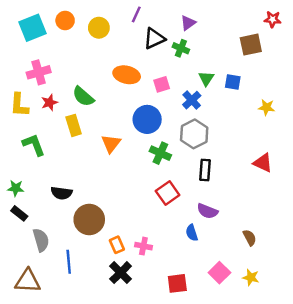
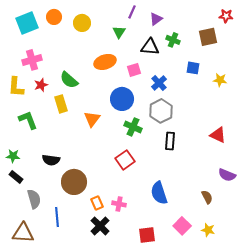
purple line: (136, 14) -> (132, 12), moved
black triangle: (154, 39) -> (150, 47), moved, turned 30
green cross: (181, 48) -> (173, 40), moved
orange ellipse: (127, 75) -> (105, 62), turned -30
green triangle: (206, 78) -> (119, 32), moved
yellow star: (267, 107) -> (220, 80), moved
red square: (168, 193) -> (125, 160), moved
purple semicircle: (207, 211) -> (227, 175), moved
blue semicircle: (192, 233) -> (159, 193), size x1.6

